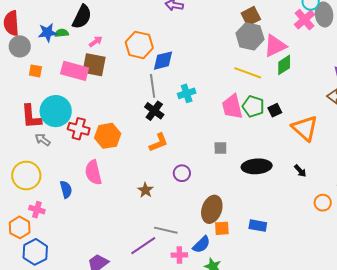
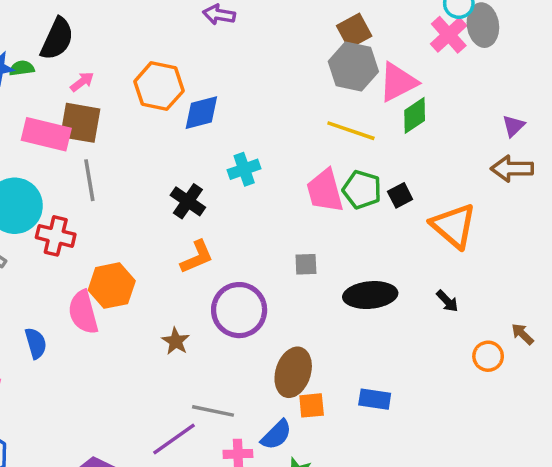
gray line: (153, 86) -> (89, 180), moved
orange hexagon: (108, 136) -> (112, 286), moved
purple circle: (182, 173) -> (239, 310), size x1.8

